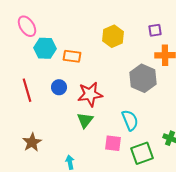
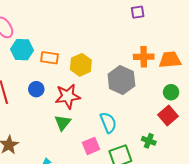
purple square: (155, 30) -> (138, 12), moved
yellow hexagon: (113, 36) -> (81, 65), moved
pink square: (113, 143) -> (91, 146), turned -30

